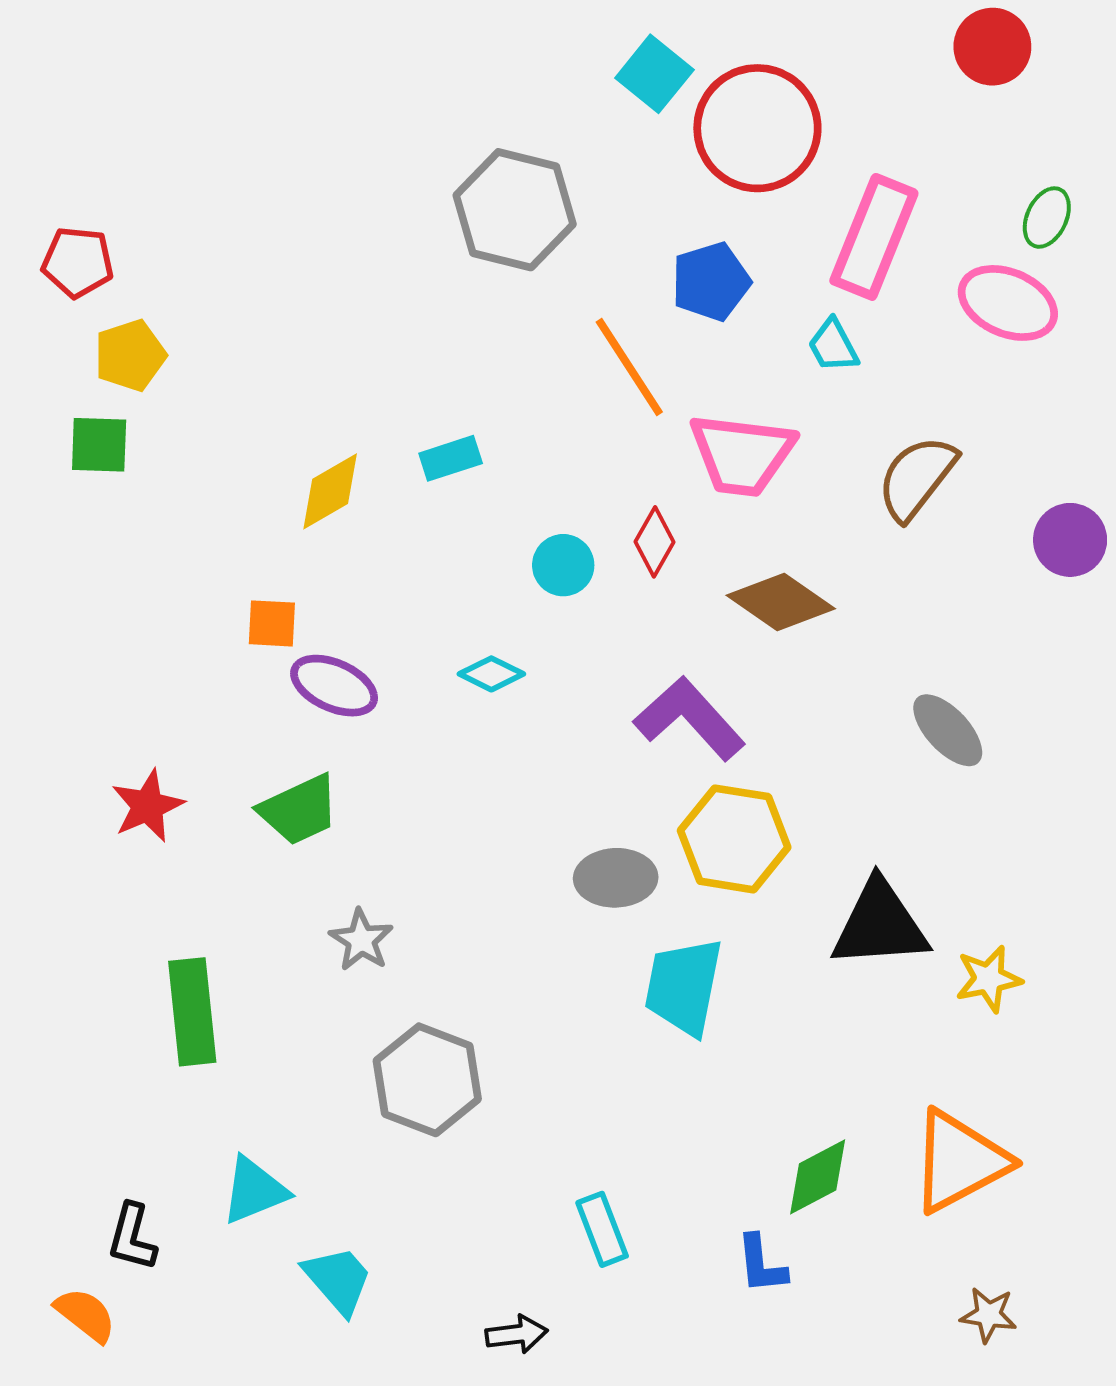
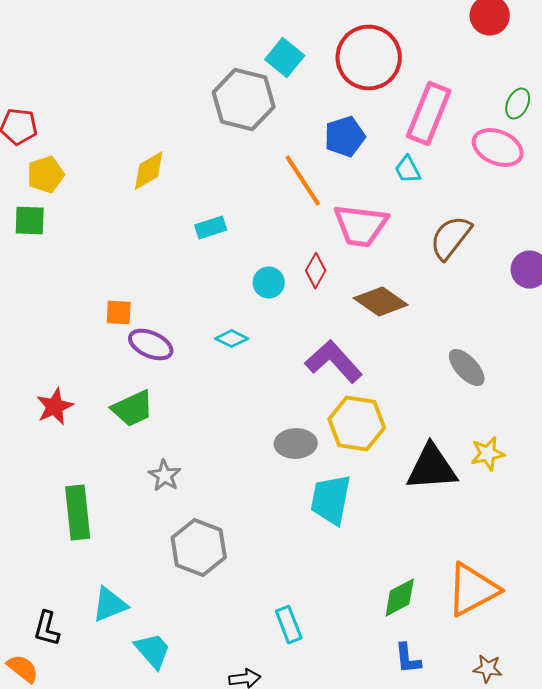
cyan square: (654, 74) -> (285, 58), moved
yellow diamond: (330, 491) -> (149, 171), moved
yellow star: (989, 979) -> (488, 454), moved
blue L-shape: (761, 1264) -> (408, 659), moved

